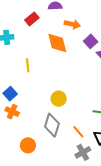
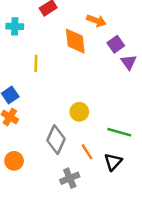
yellow circle: (59, 99) -> (79, 112), moved
orange circle: (28, 145) -> (14, 161), moved
gray cross: (83, 152) -> (70, 178), moved

